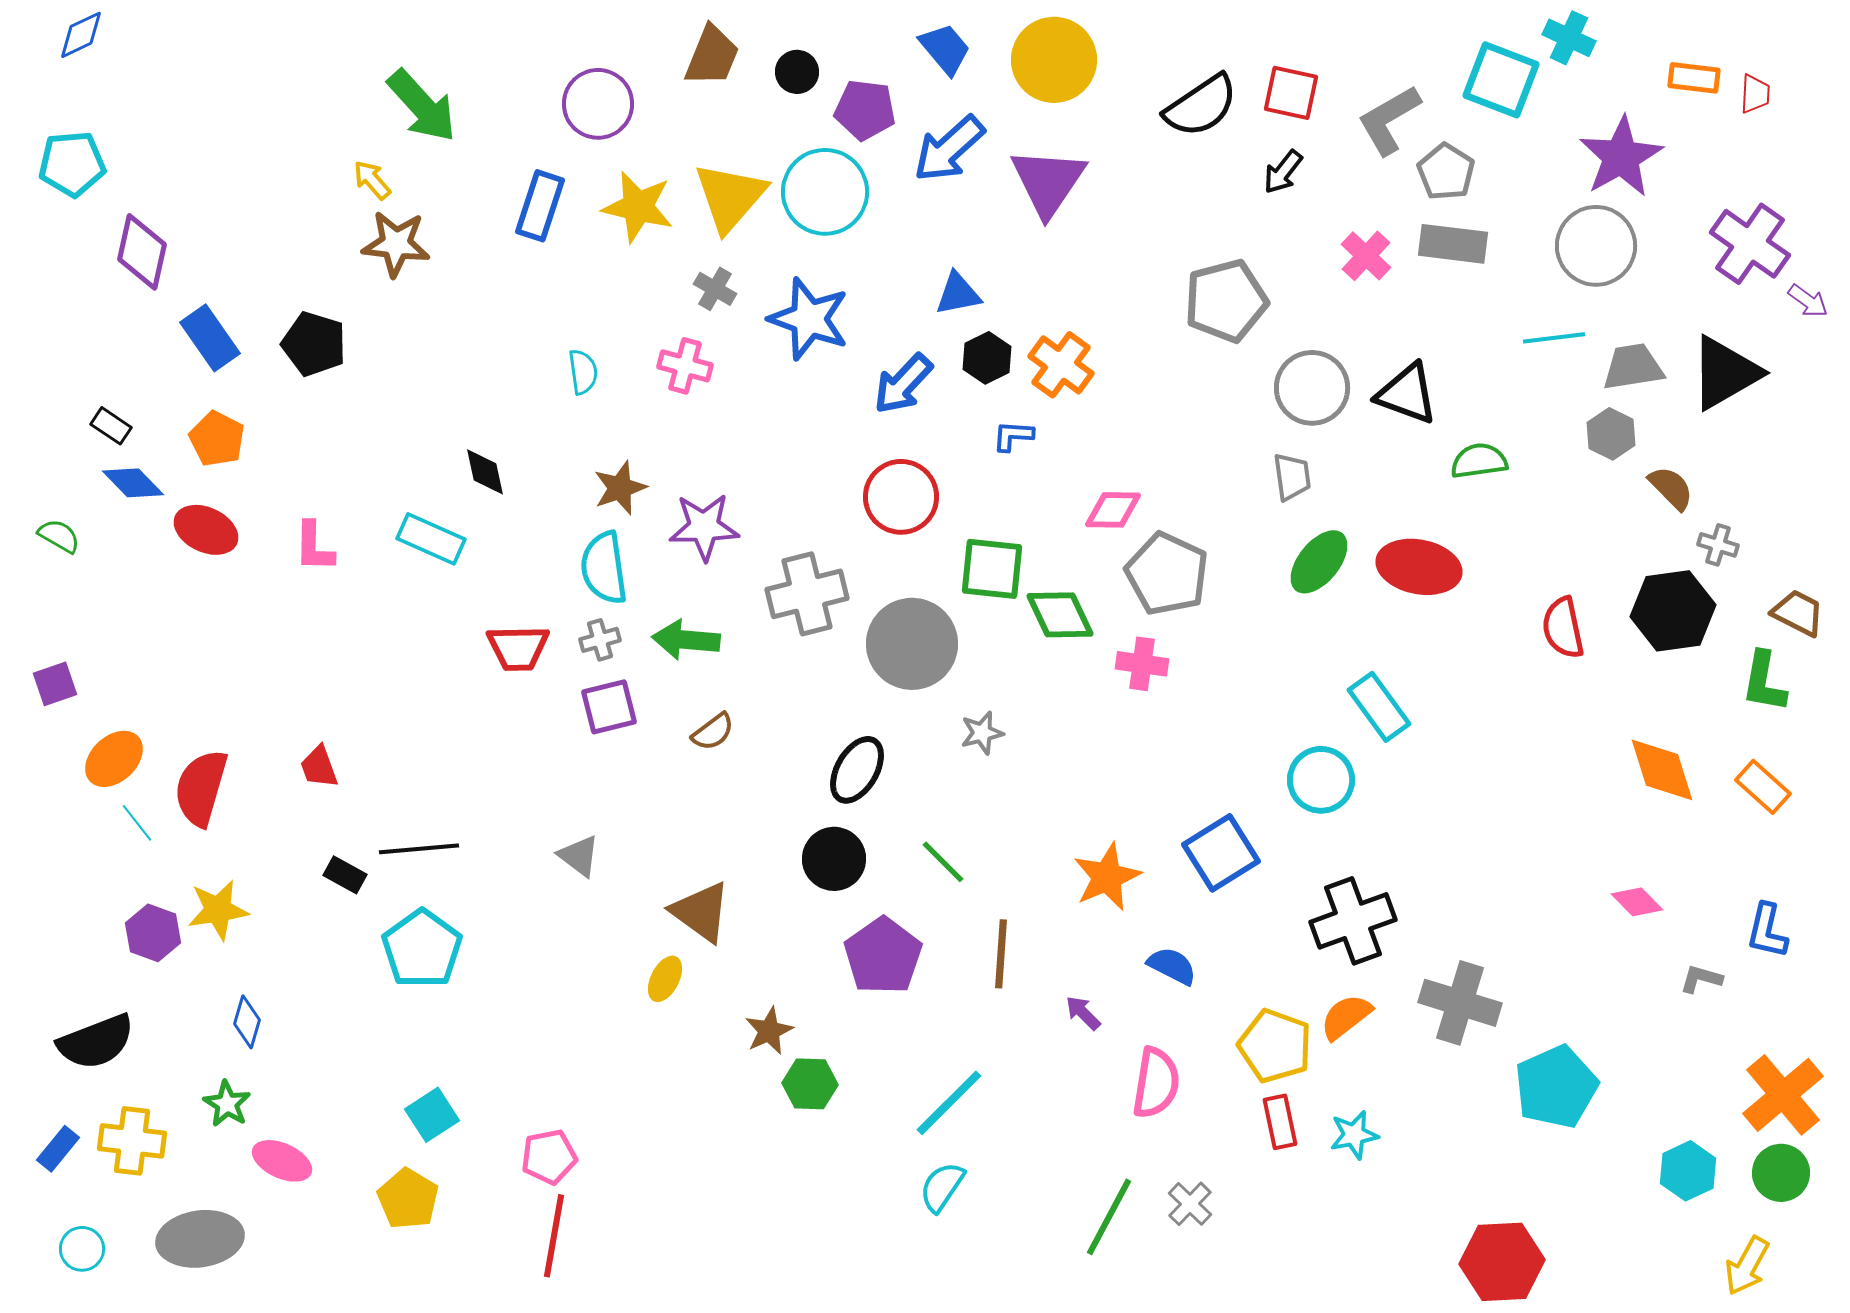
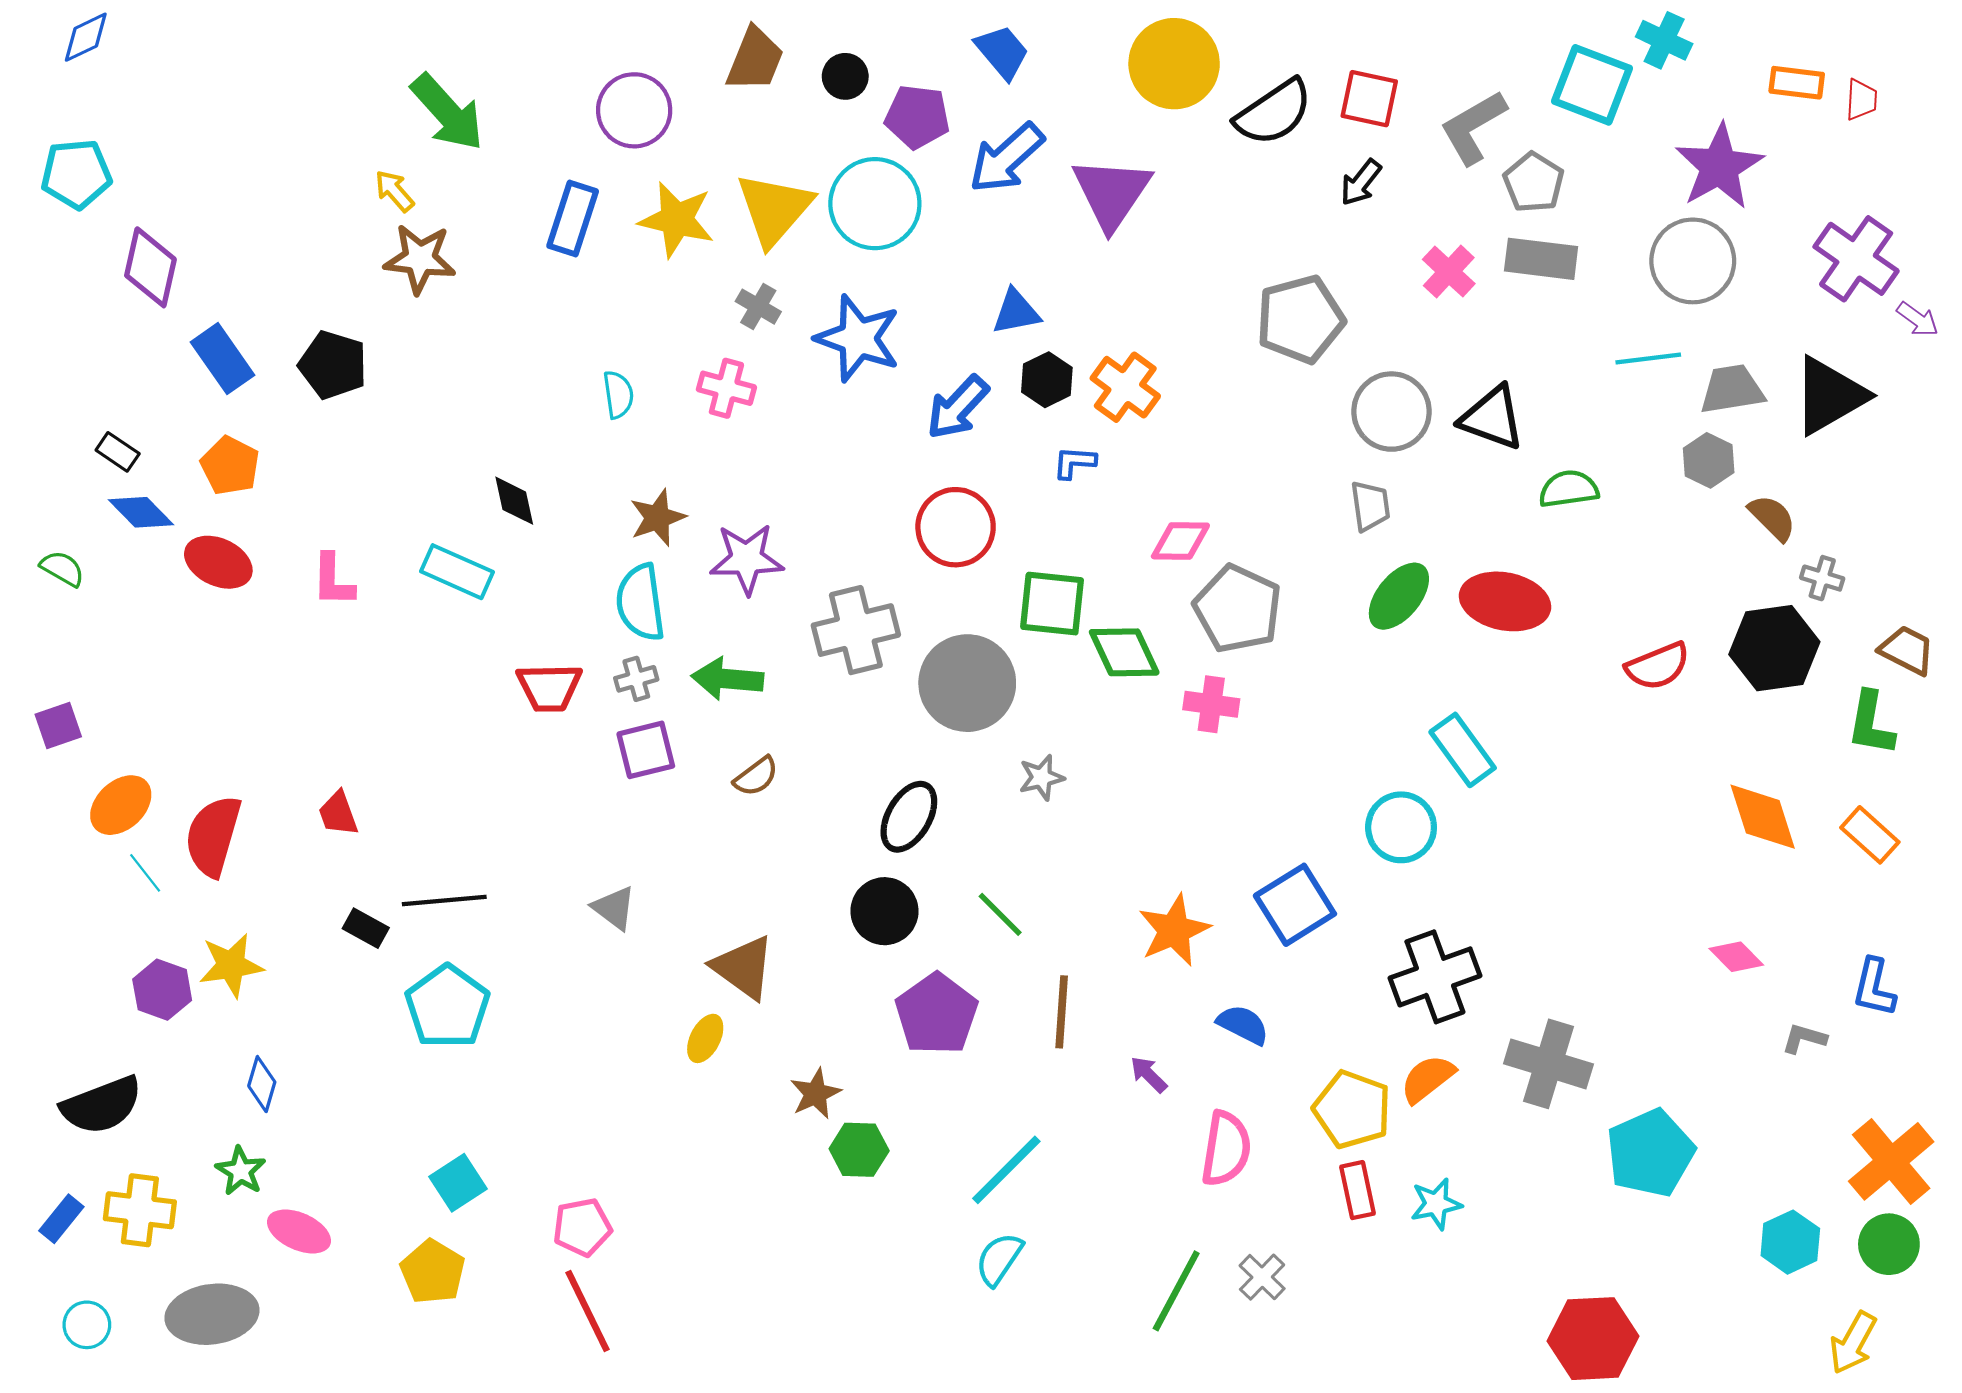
yellow circle: (1054, 60) -> (1174, 64), moved
red semicircle: (1563, 628) -> (1658, 666), turned -100
red line: (554, 1236) -> (587, 1311), turned -36

